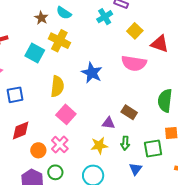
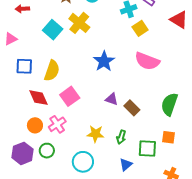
yellow square: (135, 31) -> (140, 28), moved
red triangle: (160, 44) -> (179, 20), moved
yellow semicircle: (57, 86) -> (52, 71), moved
purple triangle: (108, 123) -> (112, 99), moved
red diamond: (21, 130) -> (38, 98), moved, turned 75

